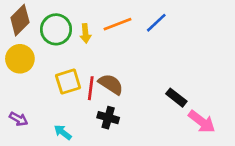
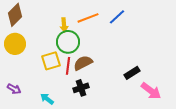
green circle: (56, 29) -> (68, 42), moved
brown semicircle: (111, 84) -> (83, 63), turned -60
black rectangle: (176, 98) -> (132, 73), turned -70
black cross: (108, 118) -> (81, 88), turned -35

